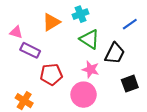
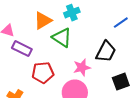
green triangle: (90, 39) -> (62, 38), moved
pink star: (91, 69) -> (82, 68), turned -30

